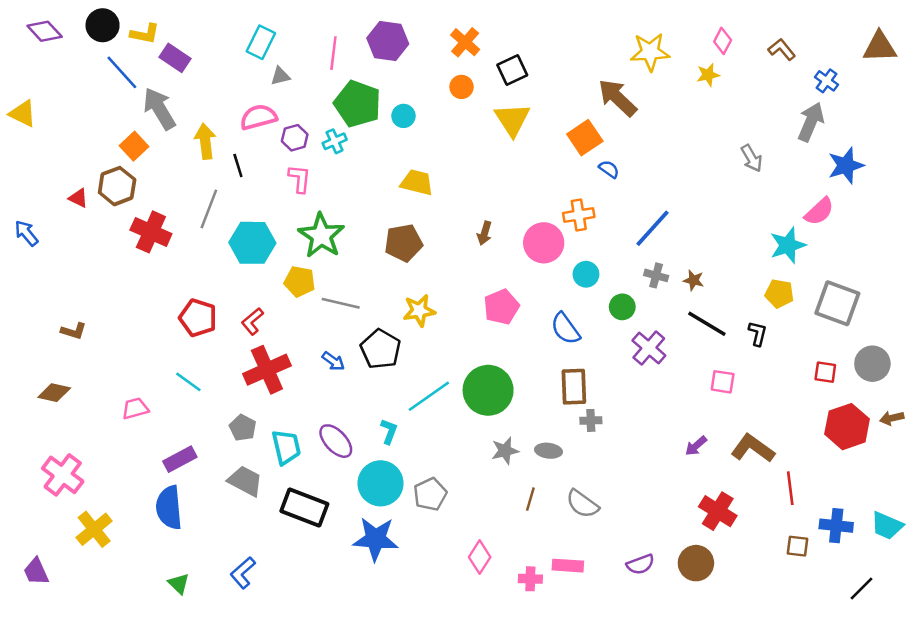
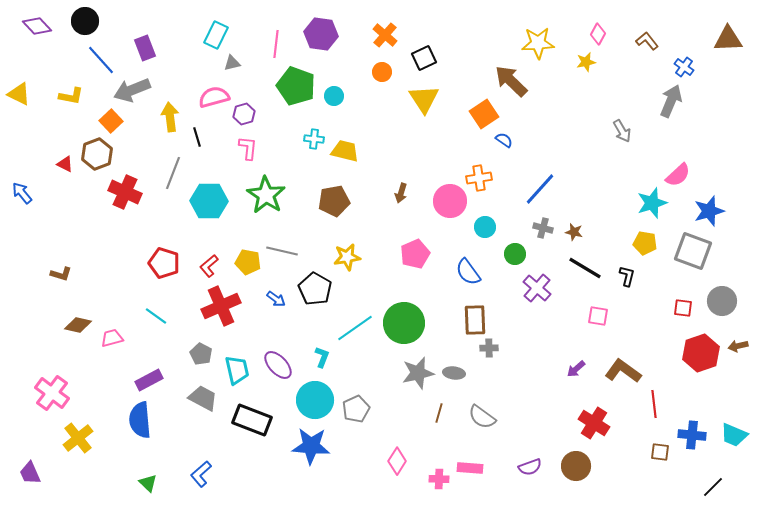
yellow L-shape: (145, 34) -> (71, 96), moved
purple rectangle: (175, 58) -> (145, 48), turned 35
gray arrow: (159, 109) -> (132, 90), turned -81
cyan cross: (335, 141) -> (314, 139), moved, turned 30
blue star: (846, 165) -> (709, 211), moved
yellow pentagon: (300, 281) -> (248, 262), moved
brown diamond: (54, 393) -> (78, 325), moved
gray star: (505, 451) -> (418, 373), size x1.4

